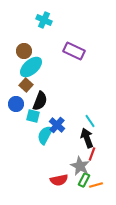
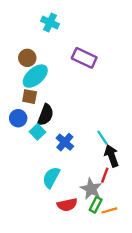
brown square: (26, 85) -> (30, 97), turned -32
cyan square: (33, 116) -> (38, 132), turned 32
cyan semicircle: (45, 135) -> (51, 177), moved
black arrow: (87, 138) -> (112, 156), moved

